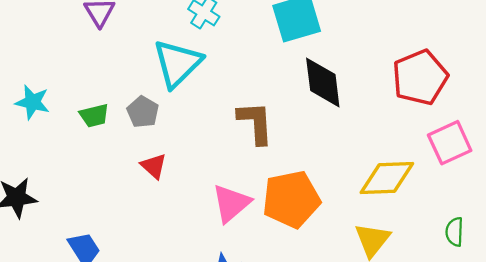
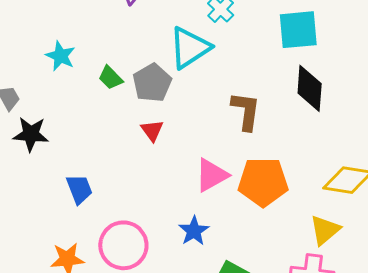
gray pentagon: (143, 112) -> (152, 83), size x1.4
green trapezoid: (94, 116) -> (110, 78), turned 48

